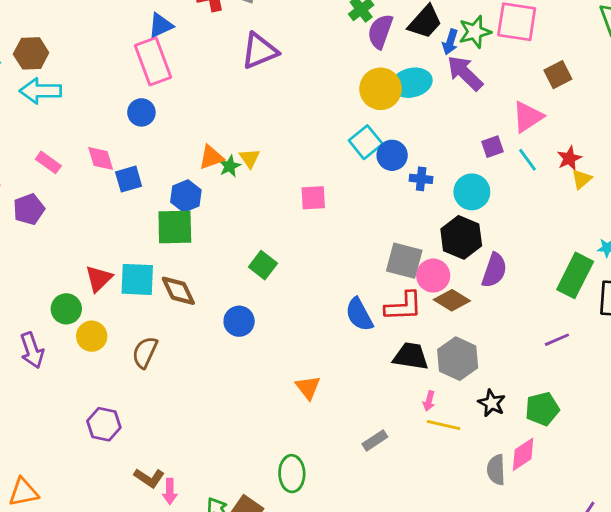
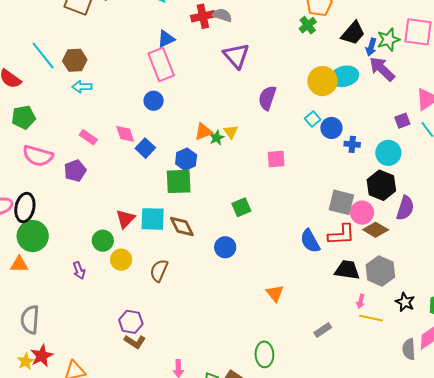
purple semicircle: (380, 31) -> (267, 98), moved
purple triangle: (259, 51) -> (236, 56), turned -48
cyan arrow: (40, 91) -> (82, 87), size x0.7
cyan square: (366, 142) -> (313, 119), size x0.7
blue square: (129, 179) -> (145, 148), turned -30
green square: (263, 265) -> (241, 207), turned 30
purple arrow: (32, 350) -> (79, 270), size x0.7
brown L-shape: (149, 478) -> (135, 342), moved

